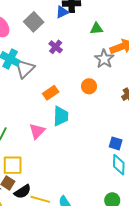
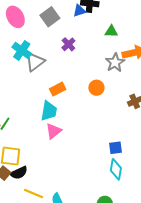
cyan trapezoid: (61, 116) -> (49, 111), moved
pink triangle: (37, 131) -> (53, 131), moved
blue square: (116, 143) -> (116, 148), turned -32
black semicircle: (23, 192) -> (19, 173), moved

